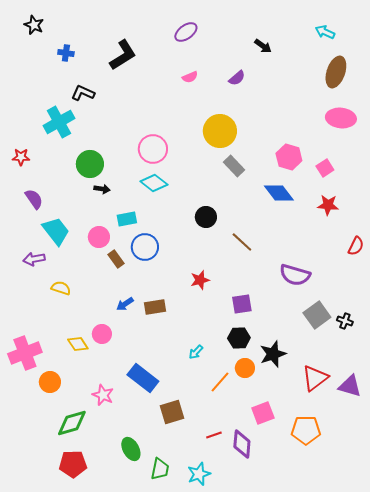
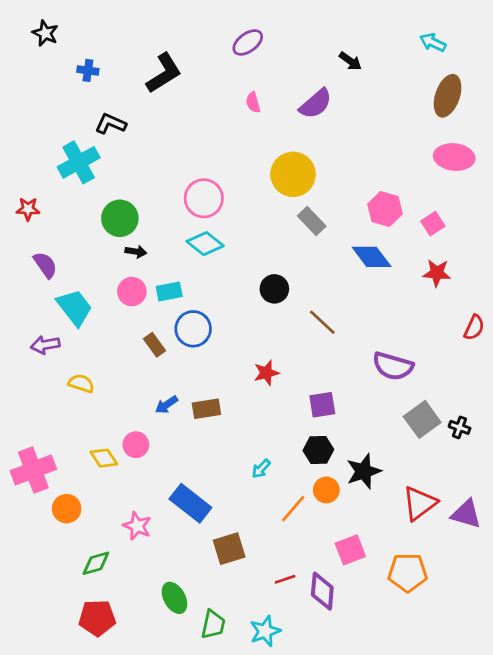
pink semicircle: (190, 77) -> (253, 102), turned 98
purple semicircle: (237, 78) -> (316, 104), size x1.5
pink circle: (99, 237) -> (132, 292), moved
green diamond: (72, 423) -> (96, 563), size x0.7

